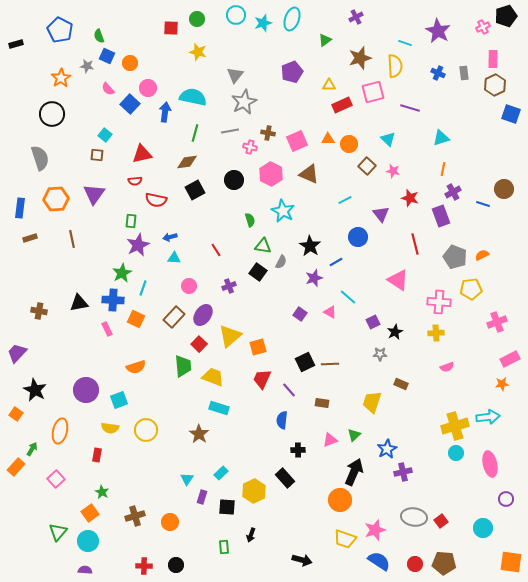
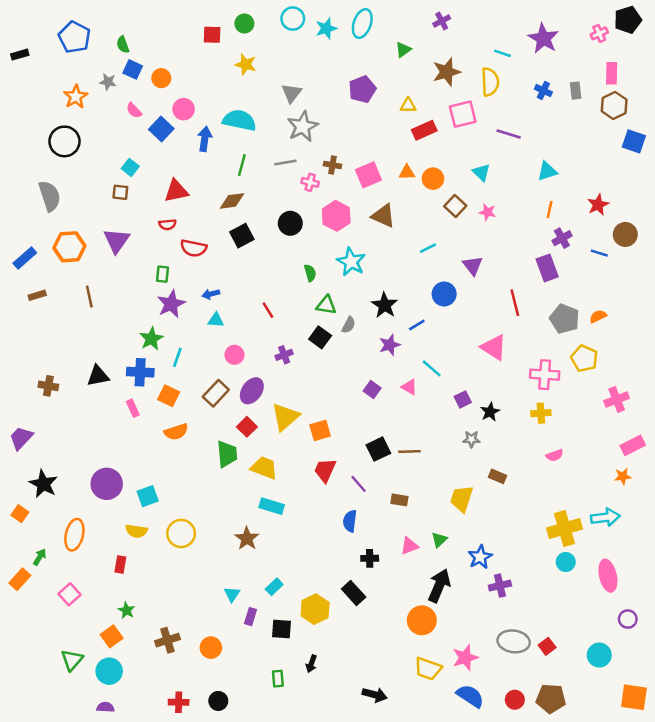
red star: (410, 198) -> (598, 205), moved, turned 30
blue rectangle: (20, 208) -> (25, 258), turned 42
yellow pentagon: (471, 289) -> (584, 359), turned 30
orange semicircle: (136, 367) -> (176, 432), moved

